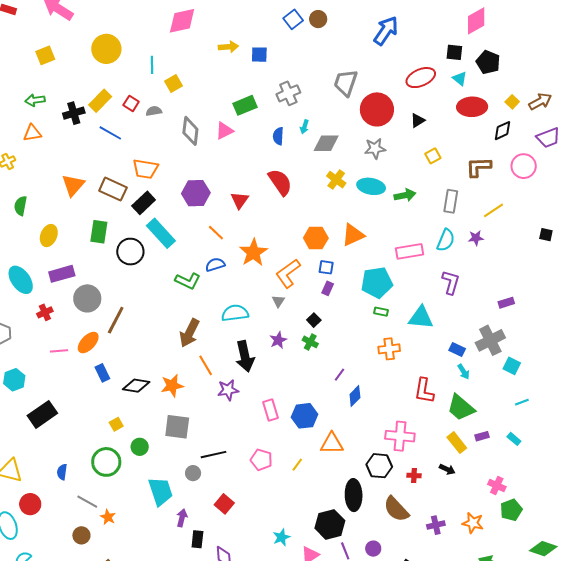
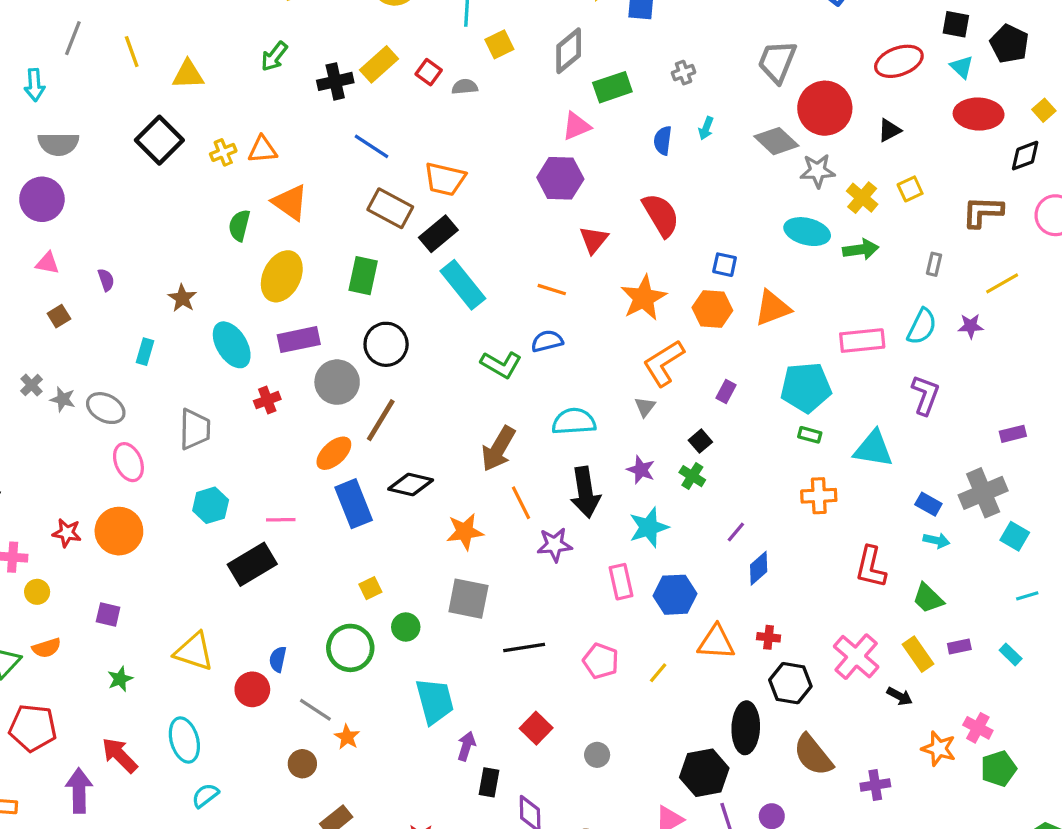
gray cross: (288, 93) -> (684, 73), size x0.6
green arrow: (35, 100) -> (274, 56), turned -48
gray diamond: (190, 131) -> (569, 51), moved, turned 40
orange triangle: (32, 133) -> (262, 150), moved
blue line: (110, 133) -> (372, 146), moved
gray diamond: (326, 143) -> (776, 141), moved, turned 40
yellow cross: (336, 180) -> (862, 198), moved
orange triangle: (73, 185) -> (290, 202), moved, turned -40
purple hexagon: (196, 193) -> (560, 178), moved
gray rectangle: (451, 201) -> (934, 264), size x0.6
orange line: (216, 233) -> (552, 290), turned -30
yellow ellipse: (49, 236) -> (282, 276), size x1.4
black circle: (130, 252) -> (386, 344), moved
orange star: (253, 253) -> (644, 298), moved
blue square: (326, 267) -> (725, 265), moved
purple star: (278, 340) -> (641, 470), turned -30
pink line: (59, 351) -> (281, 520), moved
cyan arrow: (464, 372) -> (937, 541), turned -49
blue rectangle: (102, 373) -> (354, 504), size x1.6
black diamond: (136, 386) -> (411, 485), moved
green trapezoid: (461, 408) -> (928, 598), size x0.7
pink cross: (400, 436) -> (856, 657), moved, turned 32
gray circle: (193, 473) -> (597, 755), moved
red cross: (414, 476) -> (769, 637), moved
red circle: (30, 504) -> (252, 689), moved
orange star: (473, 523) -> (939, 749), moved
cyan star: (281, 537) -> (649, 527), moved, size x1.4

